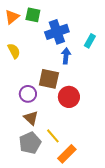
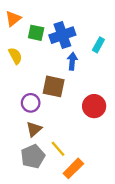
green square: (33, 15) -> (36, 33), moved
red circle: (69, 97) -> (94, 106), moved
brown triangle: (31, 118) -> (34, 129), turned 35

